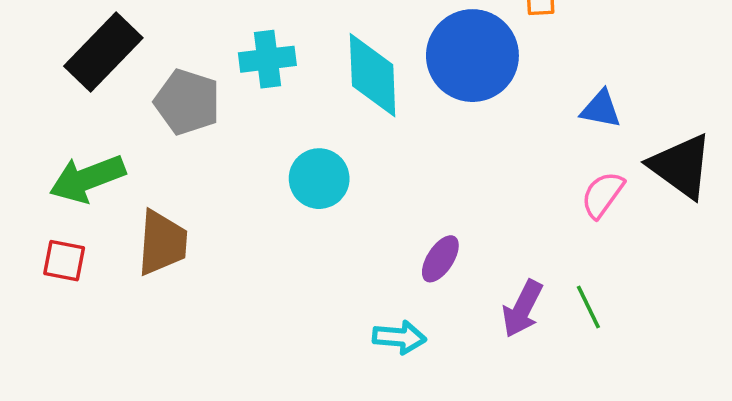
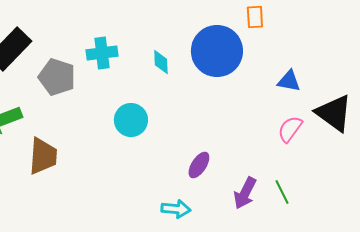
cyan diamond: (373, 75) -> (161, 62), size x0.5

